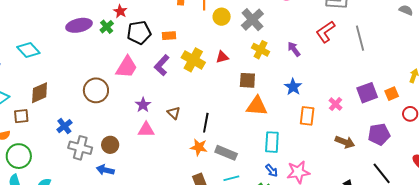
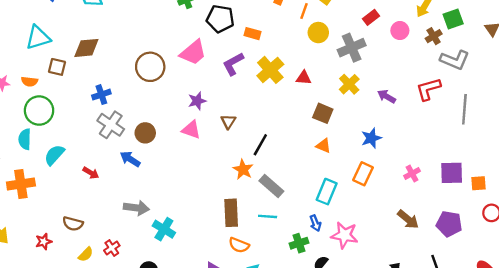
purple arrow: (294, 49) -> (387, 96), turned -42
orange triangle: (257, 106) -> (323, 146), size x0.6
orange rectangle: (307, 116) -> (363, 174), moved

